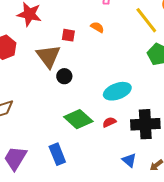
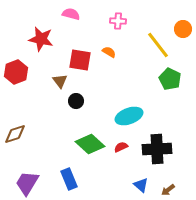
red square: (68, 35) -> (80, 60), size x1.6
brown triangle: (48, 56) -> (60, 81), size x0.6

